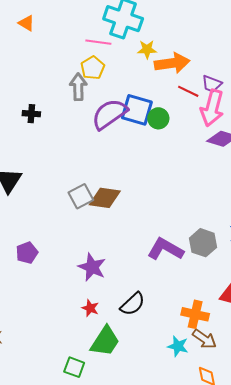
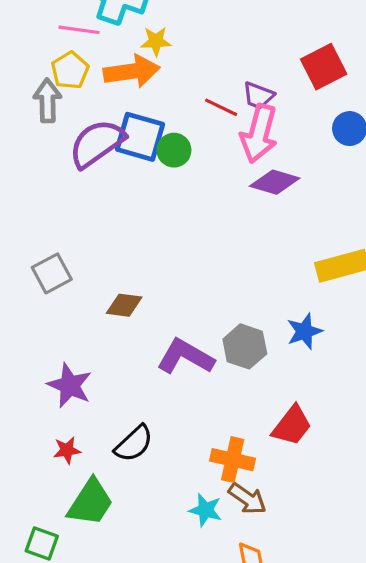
orange arrow: (172, 63) -> (132, 71), moved
brown diamond: (105, 198) -> (124, 305), moved, size x0.7
red star: (90, 308) -> (67, 450), turned -30

